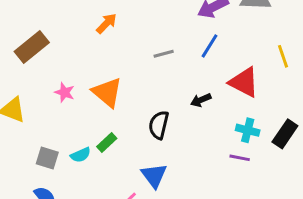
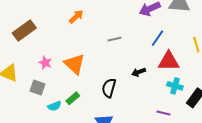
blue line: (209, 46) -> (158, 38), moved
red triangle: (244, 82) -> (169, 61), turned -30
cyan cross: (248, 130) -> (175, 86), moved
gray square: (47, 158) -> (38, 87), moved

